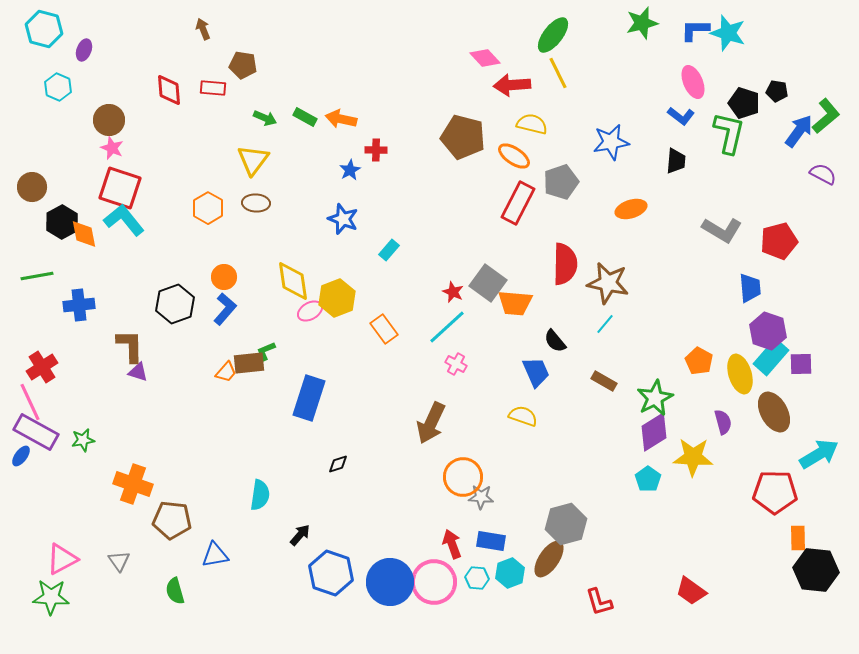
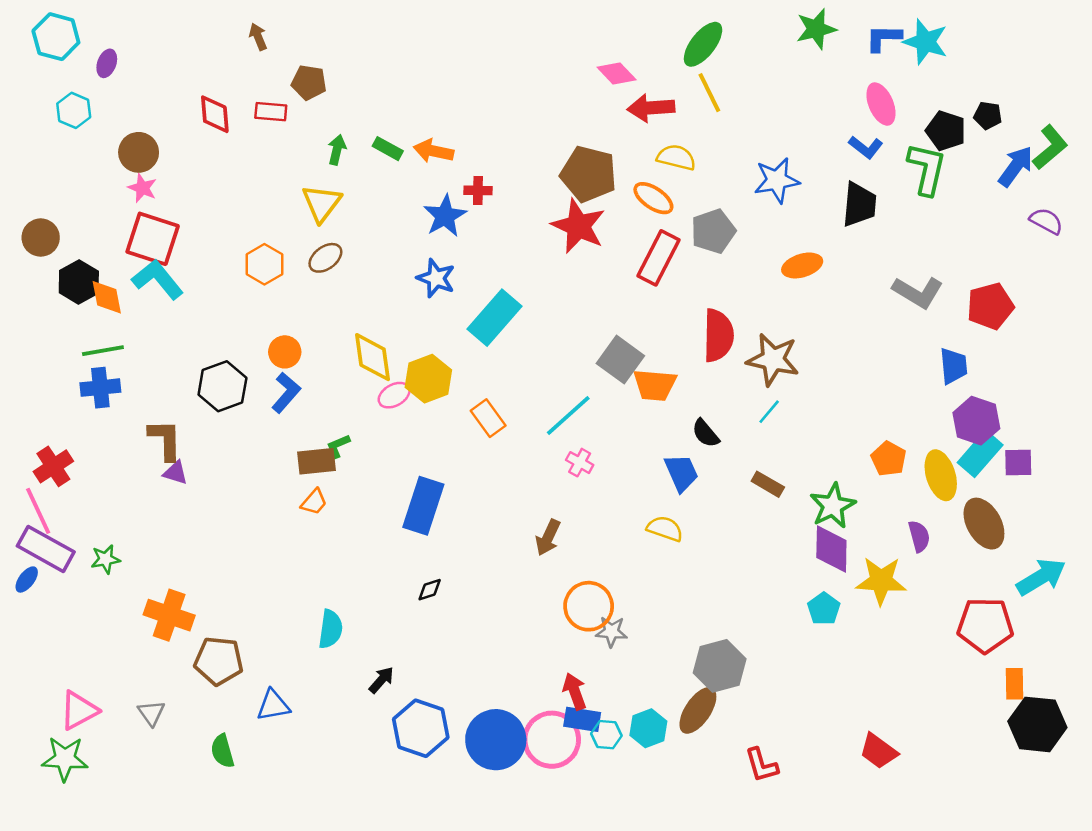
green arrow: (265, 118) -> (337, 150), turned -100
black trapezoid: (676, 161) -> (859, 204), size x1.4
blue star: (350, 170) -> (445, 216), size x1.6
brown ellipse: (256, 203) -> (325, 258), turned -40
cyan rectangle: (389, 250) -> (495, 318), size x2.0
green line: (37, 276) -> (103, 351), moved
red star: (453, 292) -> (578, 226), moved, size x2.0
orange trapezoid: (226, 372) -> (314, 502), moved
blue rectangle: (309, 398) -> (423, 506), moved
brown arrow: (431, 423) -> (548, 538), size x0.7
purple diamond: (654, 432) -> (831, 549), turned -57
blue rectangle: (491, 541) -> (582, 719), moved

